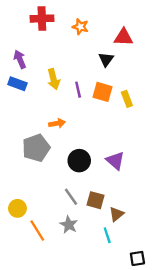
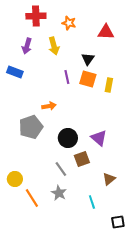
purple arrow: (20, 59) -> (27, 46), moved, turned -140
black triangle: (106, 59) -> (88, 59), moved
yellow arrow: (54, 79) -> (54, 46), moved
yellow rectangle: (127, 99) -> (109, 85), turned 32
brown square: (96, 200) -> (82, 159), moved, turned -35
brown triangle: (116, 214) -> (109, 179), moved

